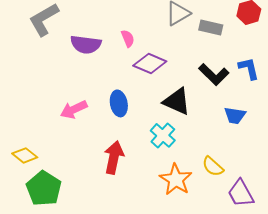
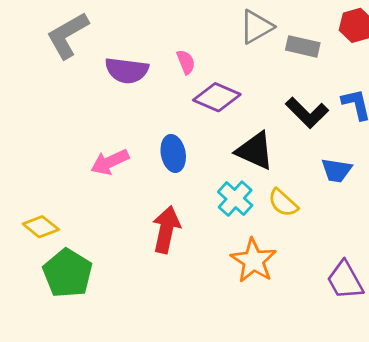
yellow semicircle: (213, 166) -> (283, 203), moved

